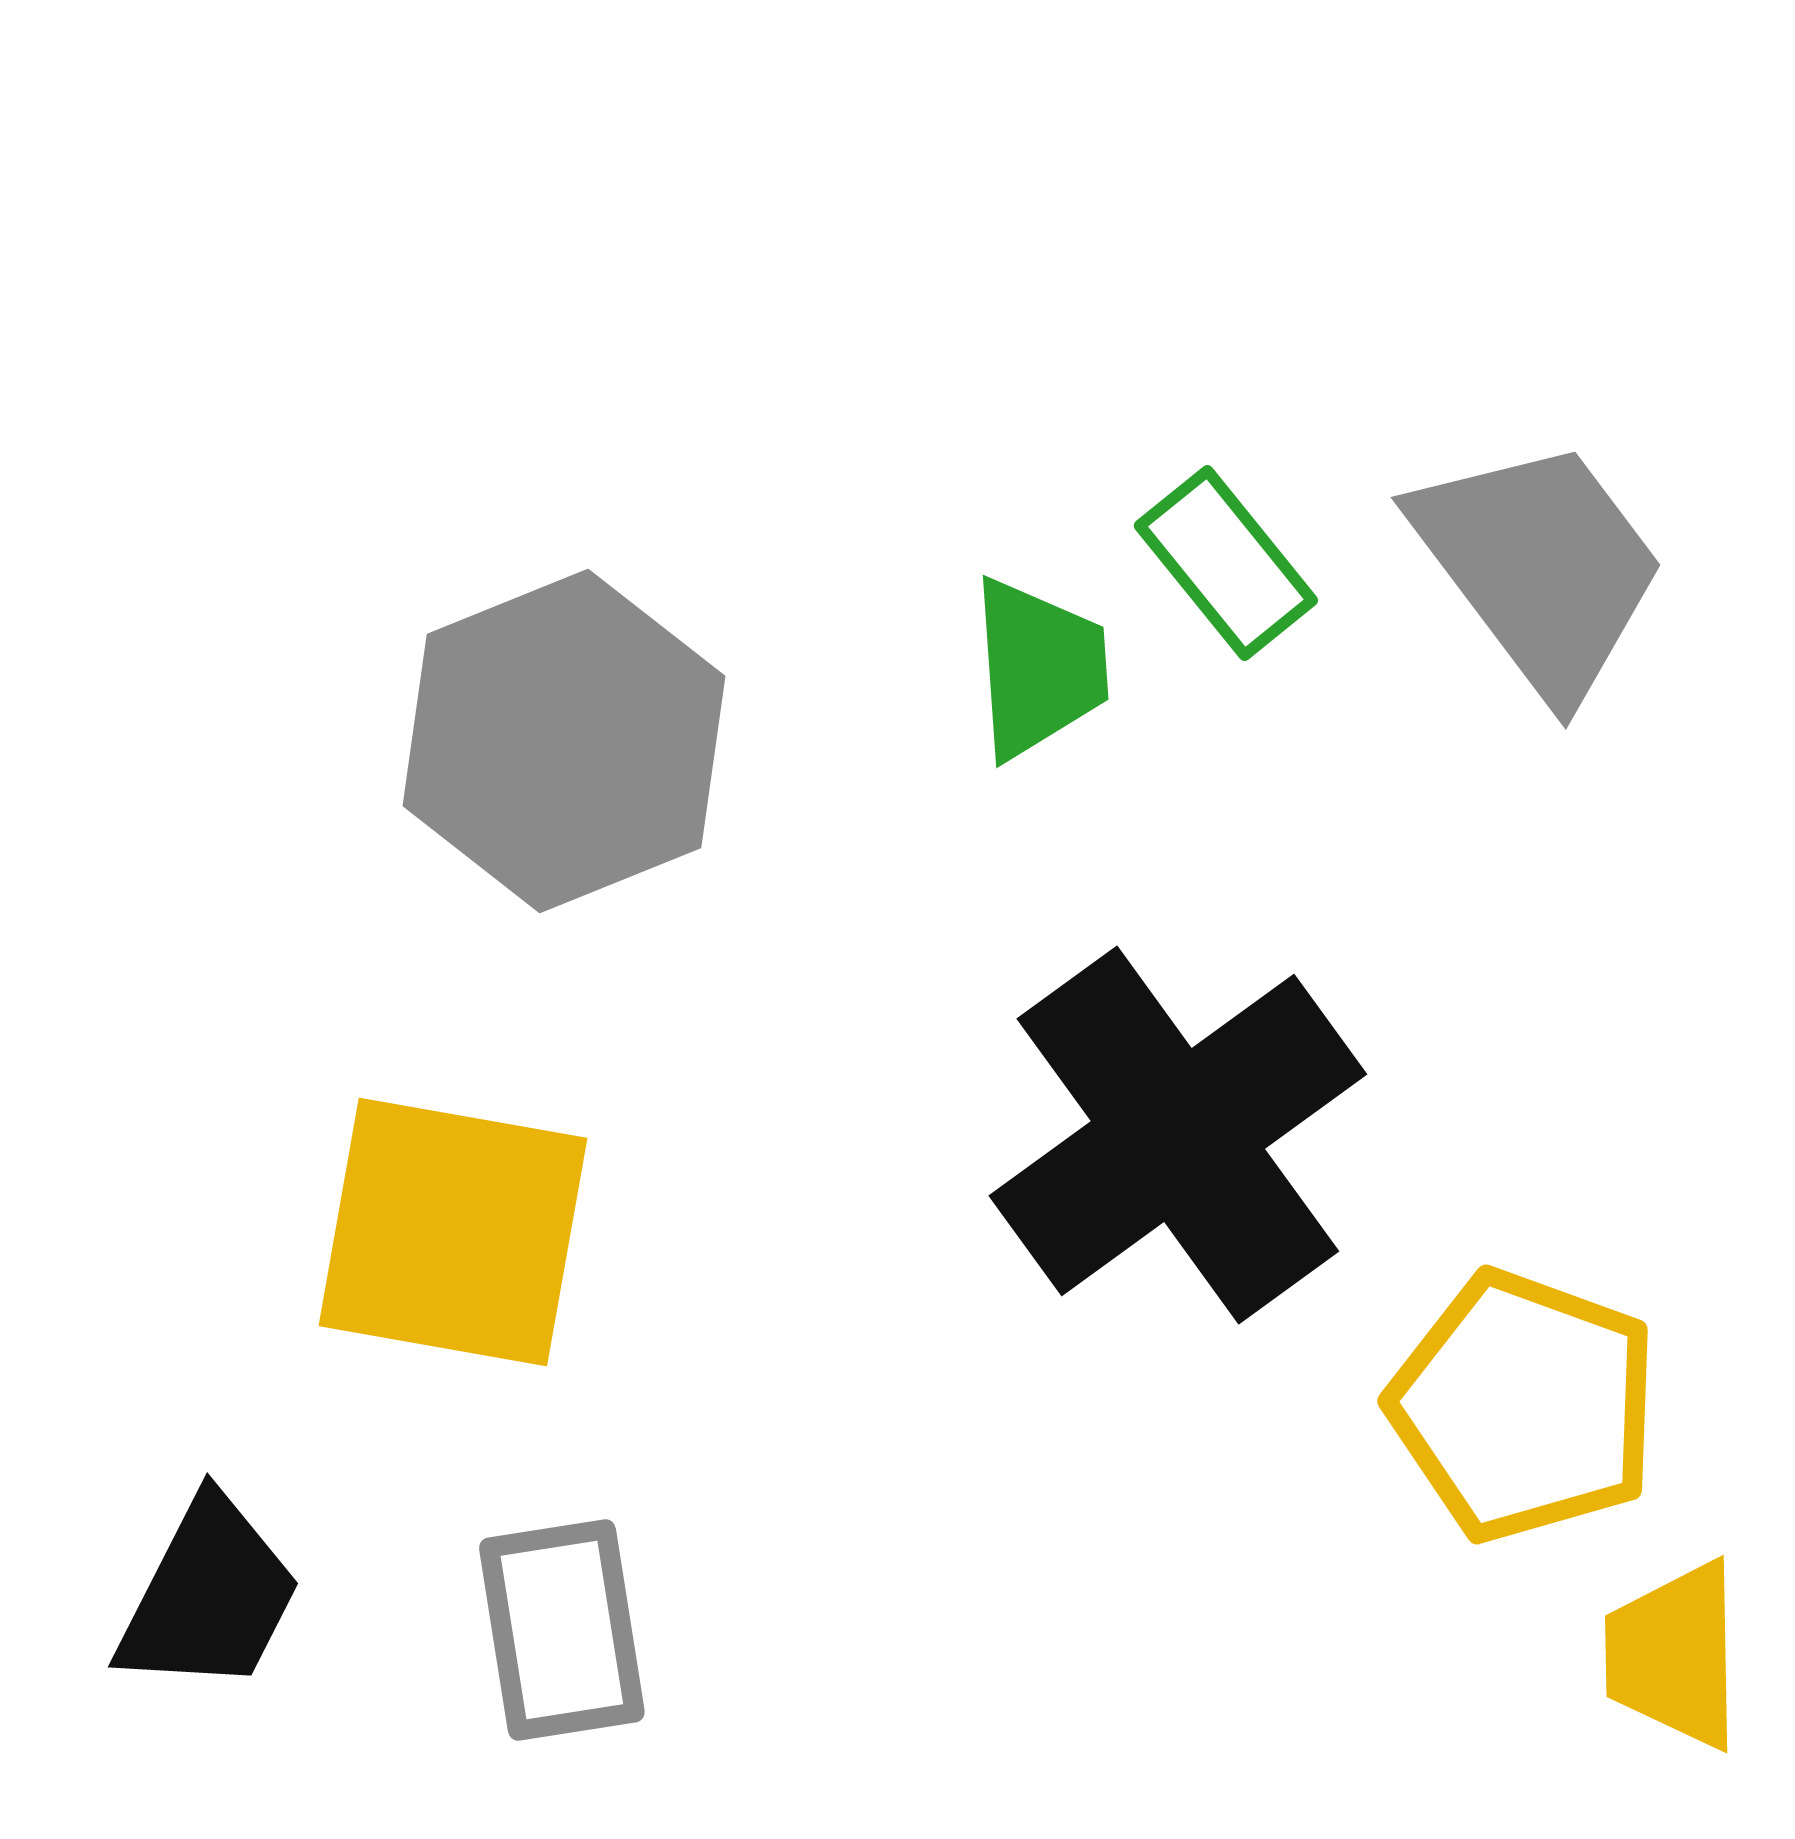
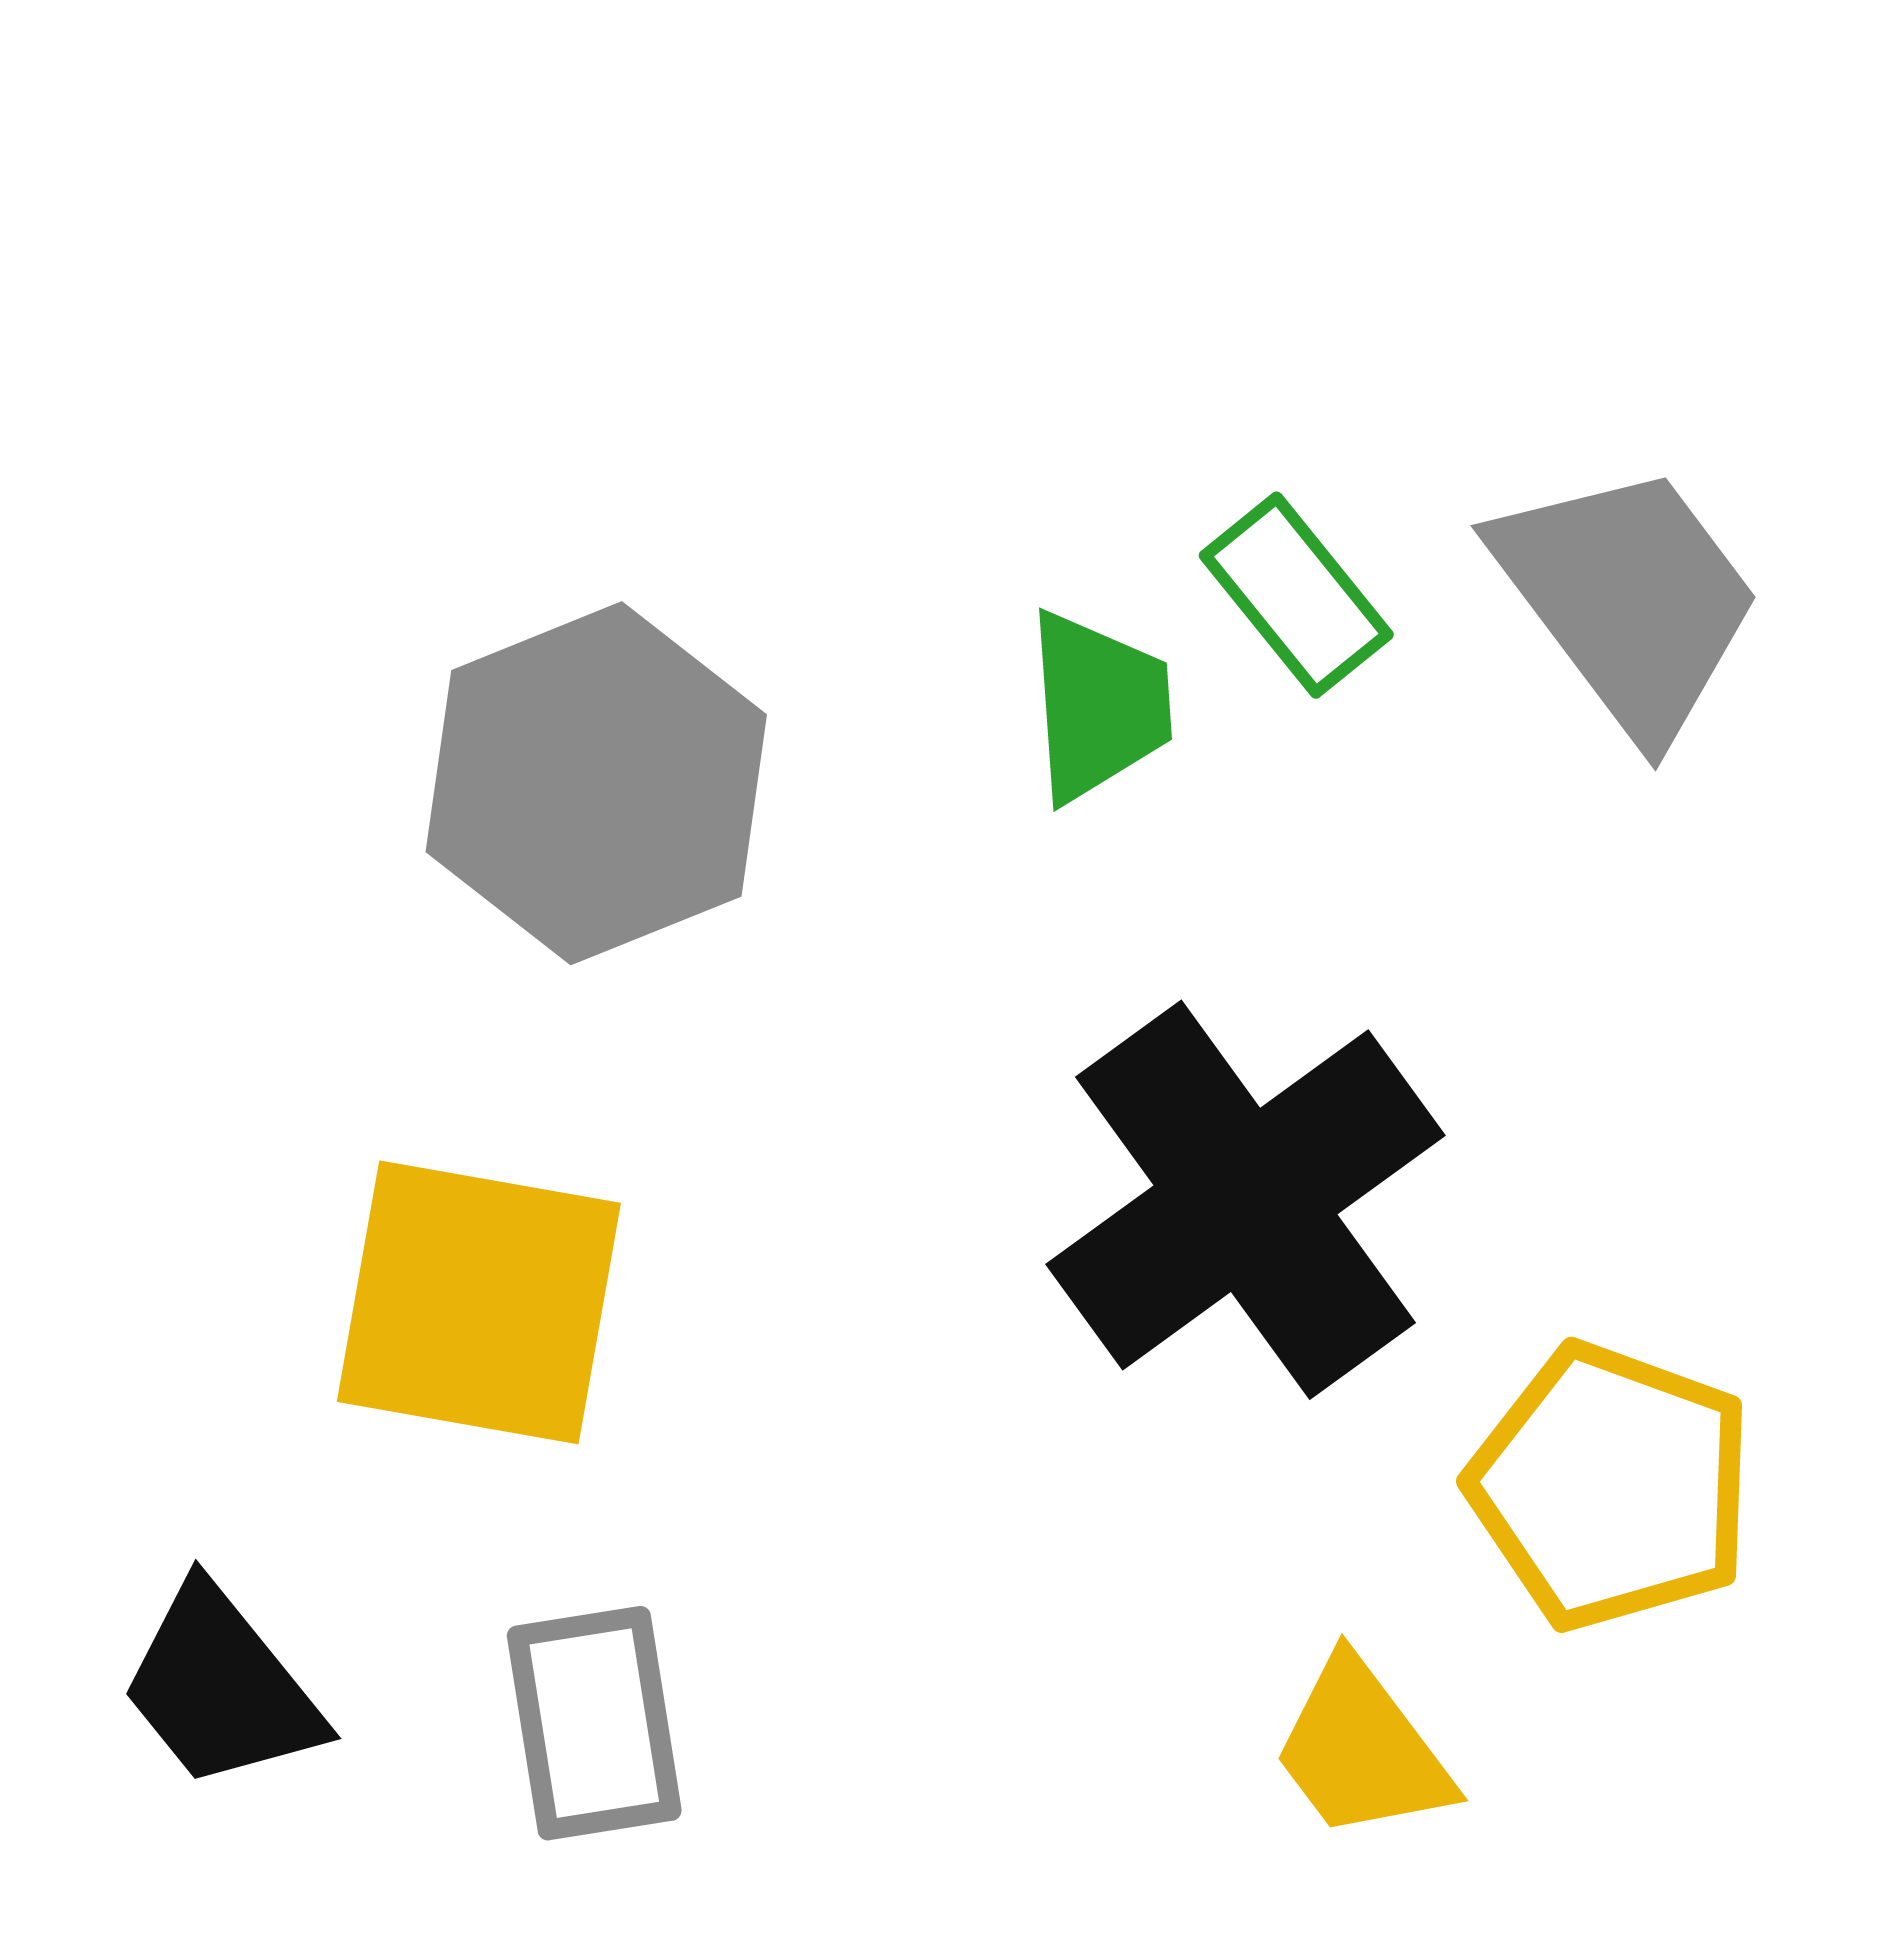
black trapezoid: (209, 1596) -> (221, 1687), turned 114
yellow trapezoid: (1674, 1655) -> (1362, 1750), moved, turned -36

